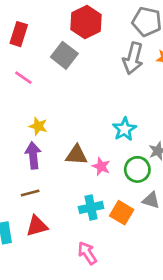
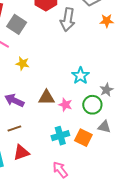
gray square: (64, 55) -> (17, 24), moved
gray arrow: (133, 58) -> (68, 20), moved
yellow star: (38, 126) -> (23, 63), moved
purple arrow: (33, 155) -> (14, 100), turned -54

